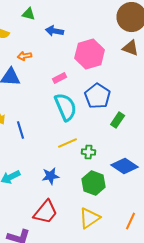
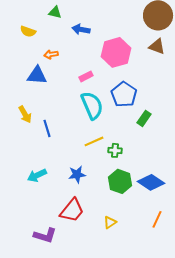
blue diamond: (125, 166) -> (151, 182), moved
yellow triangle: (90, 218) -> (110, 222), moved, size x0.6

